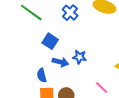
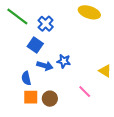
blue cross: (70, 13) -> (46, 24), moved

